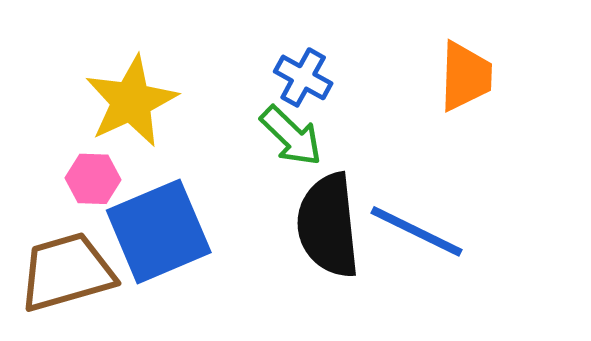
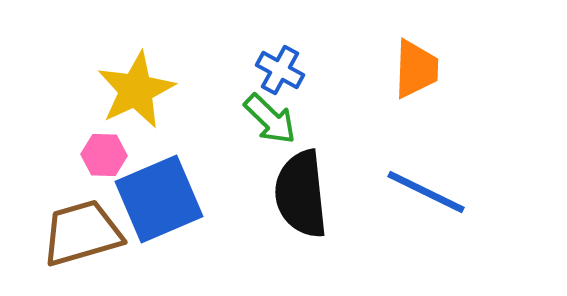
blue line: (417, 231) -> (426, 192), moved

